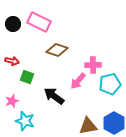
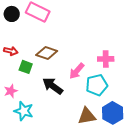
brown diamond: (57, 50) -> (47, 53), moved
pink cross: (93, 65) -> (106, 59), moved
cyan pentagon: (110, 84) -> (97, 85), moved

